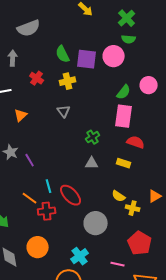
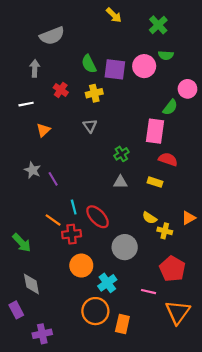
green semicircle: (129, 39) -> (166, 55), moved
pink circle: (149, 85) -> (187, 89), moved
green semicircle: (124, 92) -> (170, 107), moved
orange circle: (38, 247) -> (81, 266), moved

